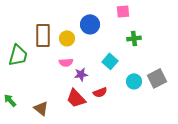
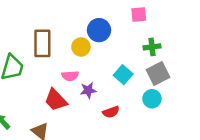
yellow circle: (67, 38) -> (81, 47), moved
gray square: (157, 78) -> (158, 73), moved
red trapezoid: (76, 98) -> (56, 100), moved

